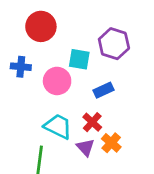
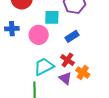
cyan trapezoid: (58, 126) -> (44, 66), turned -45

